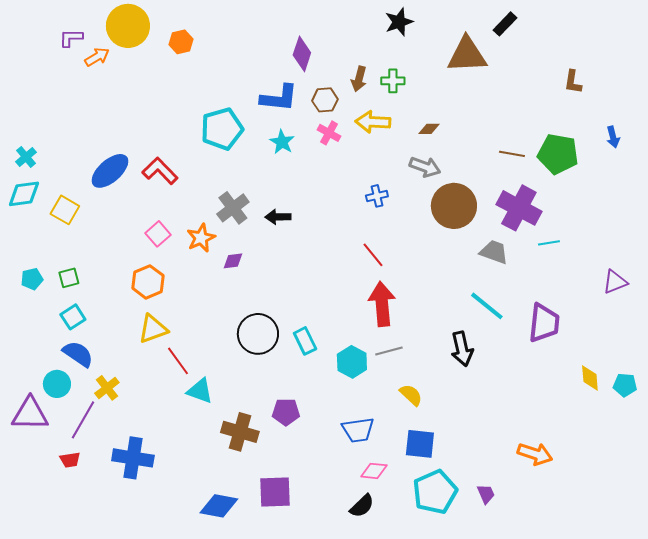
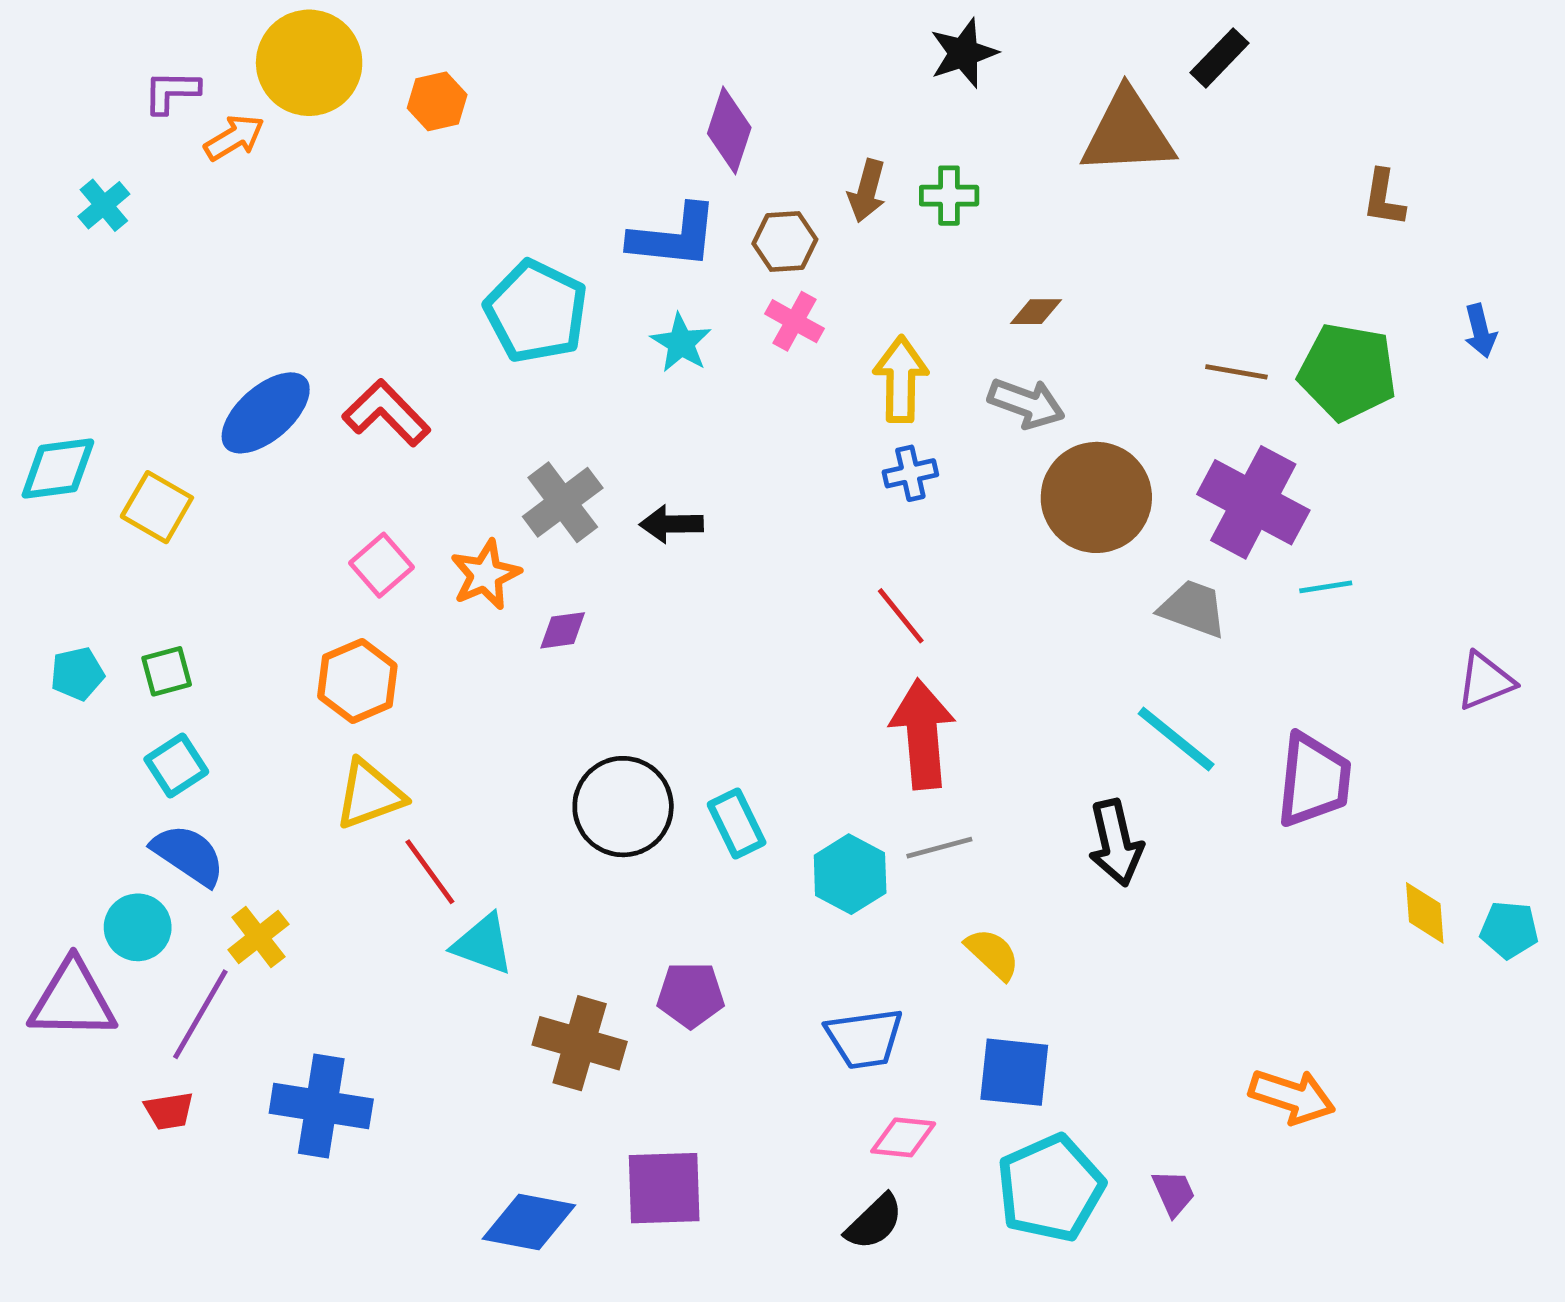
yellow arrow: (373, 122) -> (901, 379), moved, turned 88
cyan pentagon: (222, 129) -> (536, 312), turned -30
cyan cross: (26, 157) -> (104, 205), moved

